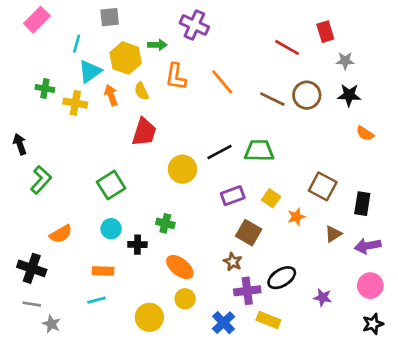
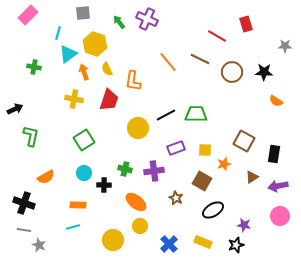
green arrow: (157, 45) -> (119, 22), moved, turned -128
gray star: (345, 61) -> (285, 46), moved
orange L-shape: (176, 77) -> (133, 81), moved
brown line: (272, 99) -> (200, 59), moved
yellow cross: (75, 103) -> (74, 99), moved
black arrow: (20, 144) -> (15, 109), turned 84
green L-shape: (41, 180) -> (31, 136), turned -30
yellow square: (271, 198) -> (205, 150), turned -32
brown square: (249, 233) -> (202, 181), moved
purple cross: (247, 291) -> (154, 171), moved
black star: (373, 324) -> (236, 245), moved

